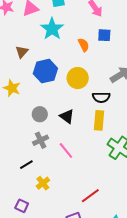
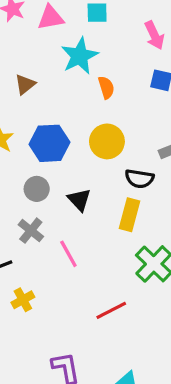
orange semicircle: (84, 45) -> (106, 87), moved
blue hexagon: (45, 71) -> (50, 143), moved
gray cross: (41, 140) -> (31, 231), turned -35
red line: (90, 196) -> (111, 310), moved

